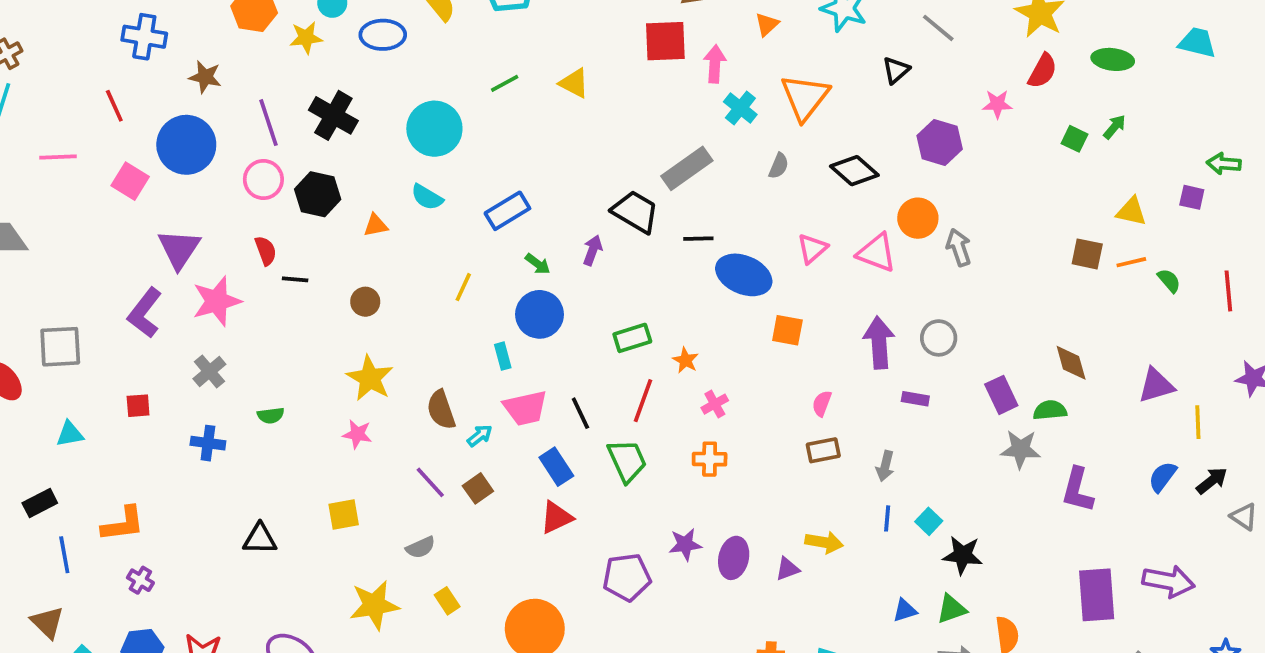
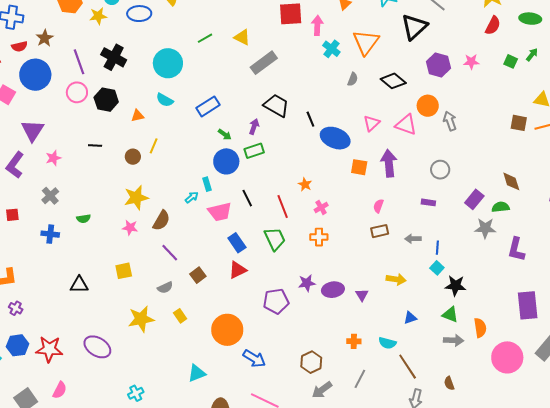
black triangle: (896, 70) -> (414, 27), size x1.8
brown star: (205, 77) -> (45, 38), turned 30
pink star: (997, 104) -> (471, 62), moved
gray rectangle: (687, 168) -> (264, 63), moved
black line: (698, 239) -> (310, 119), turned 70
red semicircle: (266, 251) -> (19, 46), moved, turned 98
yellow line: (463, 287) -> (154, 146), moved
pink star: (217, 301) -> (53, 158), size x0.6
green rectangle: (632, 338) -> (254, 151), moved
purple arrow: (879, 343) -> (389, 163), moved
yellow star: (370, 378) -> (136, 198), turned 30
purple rectangle: (1001, 395) -> (474, 199), turned 66
red line: (643, 401) -> (283, 206), turned -40
brown semicircle: (441, 410) -> (161, 220), moved, turned -130
black line: (580, 413) -> (247, 198), moved
cyan arrow: (480, 436) -> (192, 197), moved
gray arrow: (885, 466) -> (413, 239), turned 77
brown square: (478, 488) -> (198, 275), moved
blue line: (887, 518) -> (437, 248), moved
yellow arrow: (824, 542) -> (396, 279), moved
purple ellipse: (734, 558) -> (333, 290), turned 70
purple triangle: (787, 569) -> (362, 295), turned -40
green triangle: (952, 609) -> (450, 315), turned 42
blue triangle: (905, 610) -> (410, 318), moved

